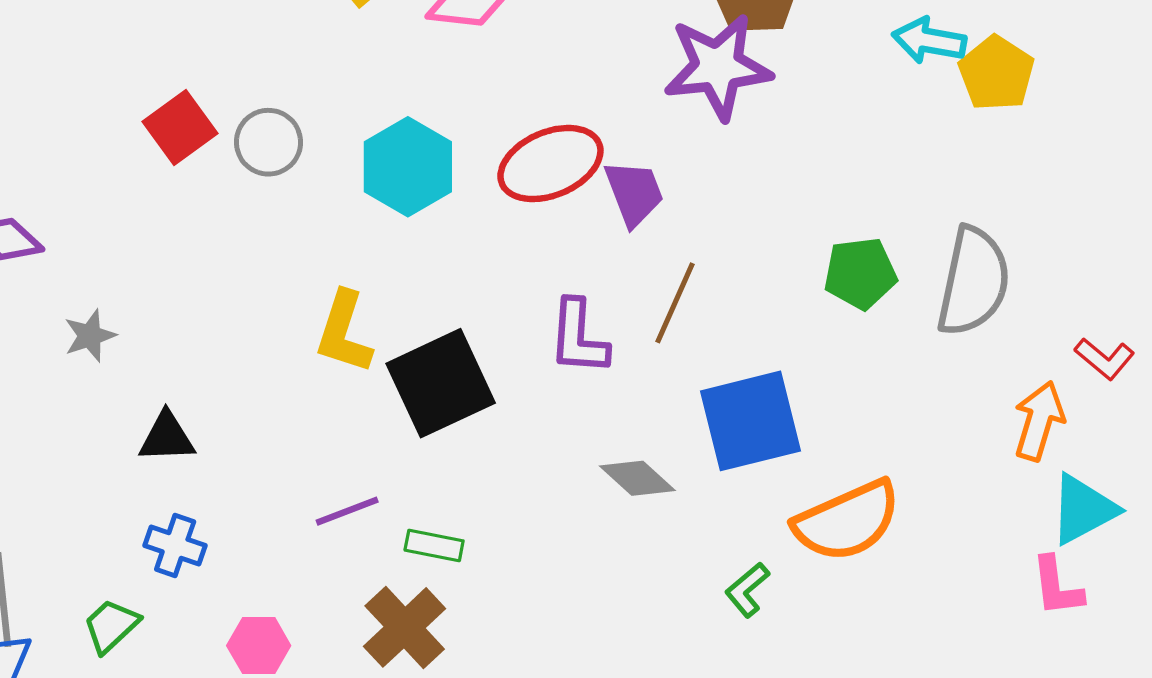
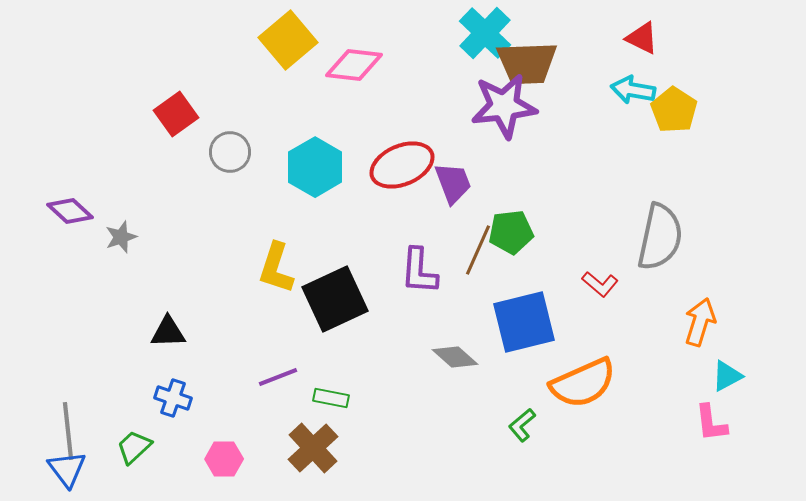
red square: (180, 127) -> (176, 114), moved
green pentagon: (860, 273) -> (511, 232), moved
gray star: (90, 336) -> (121, 237), moved
red L-shape: (1105, 359) -> (600, 284), moved
cyan triangle: (1083, 509) -> (727, 376), size x0.7

